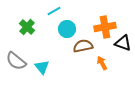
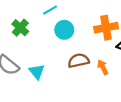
brown semicircle: (83, 46) -> (79, 61), moved

